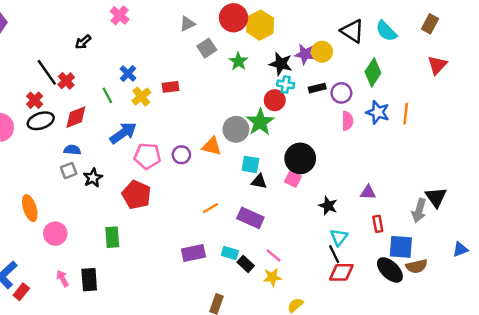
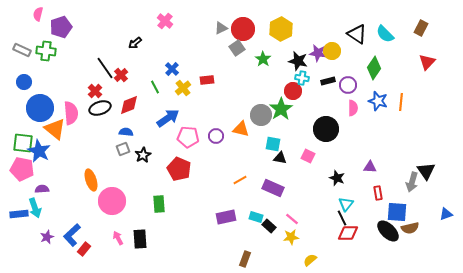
red circle: (233, 18) -> (243, 29), moved
black circle: (300, 158) -> (326, 129), moved
pink circle: (55, 234) -> (112, 201), size x1.4

